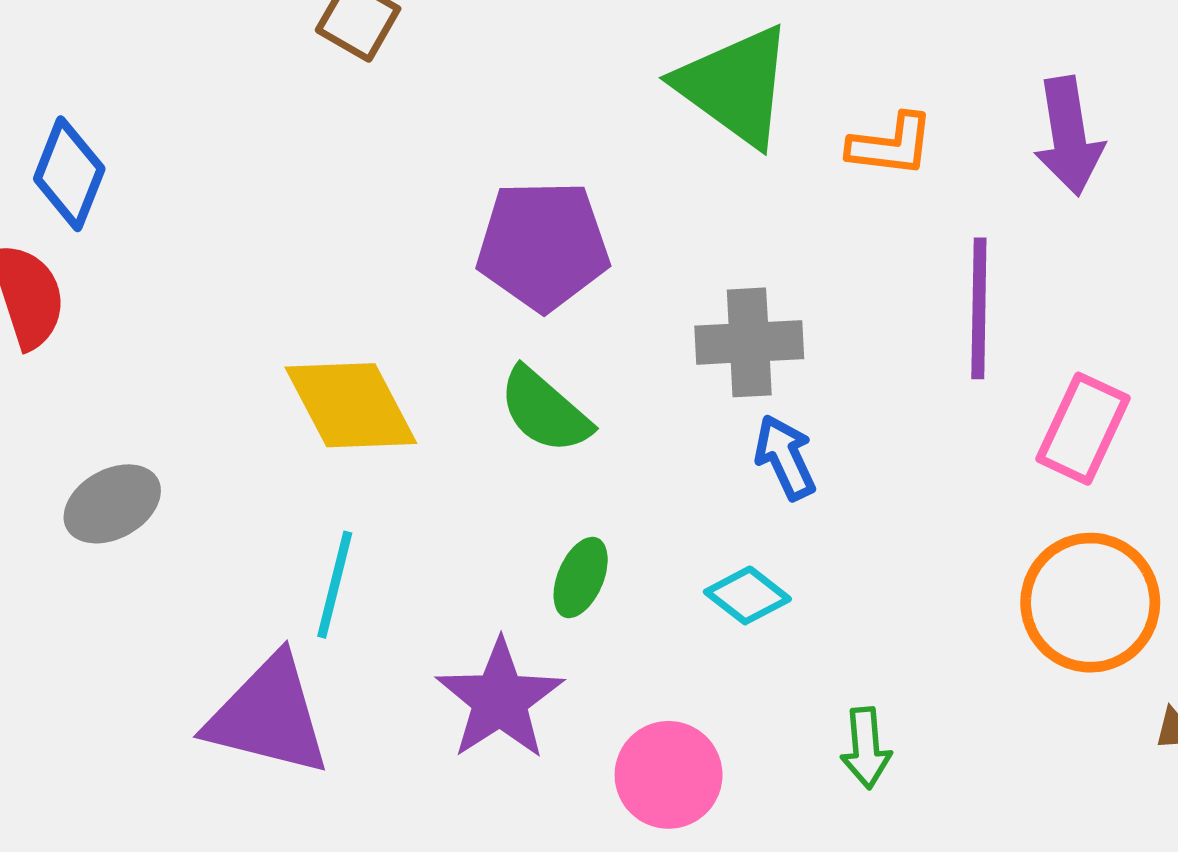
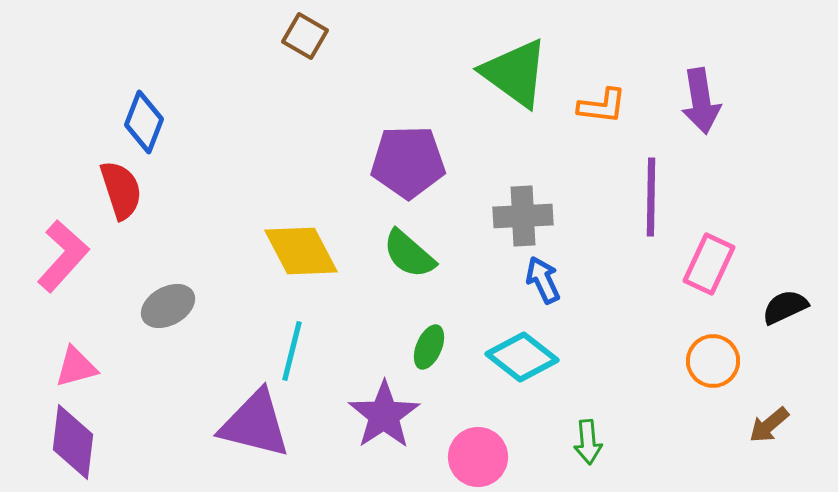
cyan diamond: (747, 595) -> (522, 357), size x1.5
orange circle: (1090, 603) -> (713, 361), size x0.7

